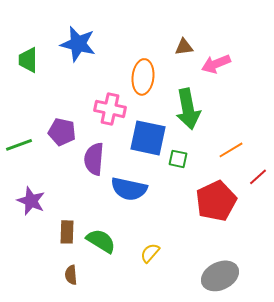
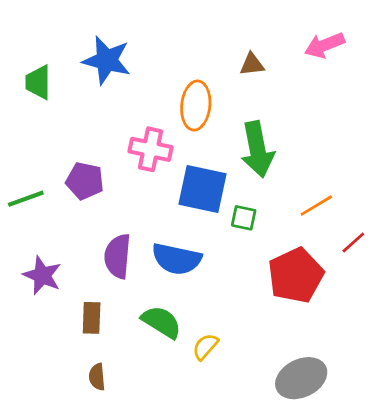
pink arrow: (216, 64) -> (325, 45), moved
purple semicircle: (94, 159) -> (118, 256), moved
green semicircle: (101, 241) -> (161, 322), moved

